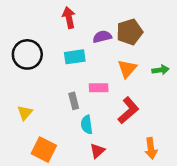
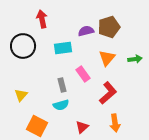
red arrow: (69, 18) -> (42, 19), moved
pink rectangle: (99, 88) -> (83, 74), turned 56
cyan semicircle: (87, 125) -> (61, 105), moved, turned -98
orange arrow: (151, 148) -> (115, 123), moved

